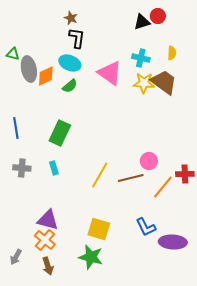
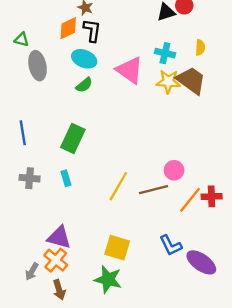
green triangle: (13, 54) -> (22, 39), moved
orange diamond: (46, 76) -> (68, 28), moved
red cross: (185, 174) -> (212, 196), moved
purple ellipse: (173, 242) -> (201, 262), turned 32
gray arrow: (16, 257) -> (32, 271), moved

